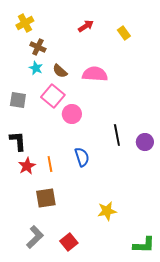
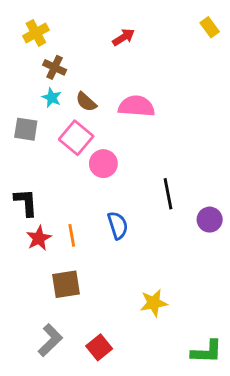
yellow rectangle: (124, 33) -> (210, 27), moved
gray square: (18, 100) -> (26, 129), moved
purple circle: (145, 142) -> (210, 220), moved

